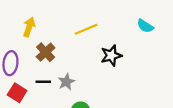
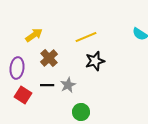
yellow arrow: (29, 27) -> (34, 35), turned 36
black star: (111, 56) -> (95, 61), moved

